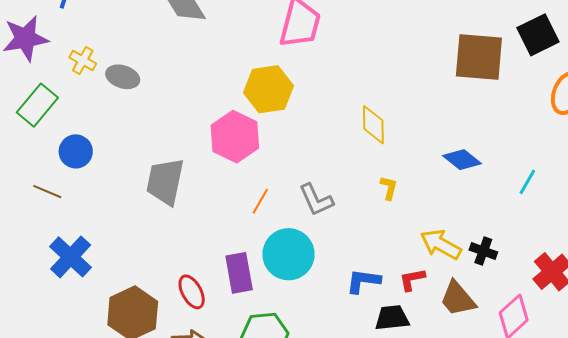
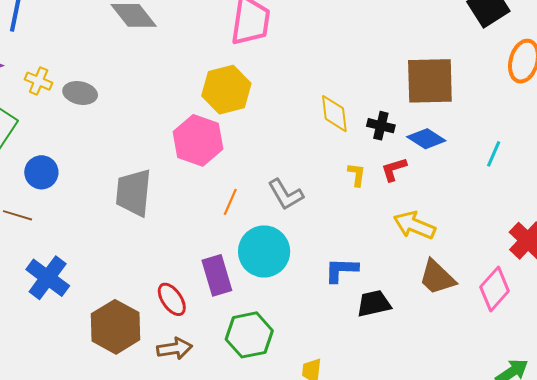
brown square: (479, 57) -> (430, 81), moved
black cross: (483, 251) -> (381, 126), moved
red L-shape: (412, 279) -> (394, 169), moved

